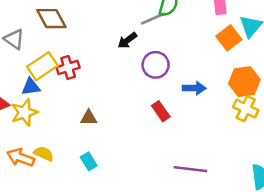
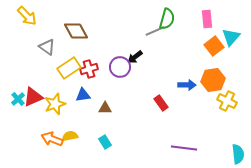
black arrow: (127, 40) -> (135, 57), moved
purple circle: (156, 65) -> (120, 67), moved
orange hexagon: (244, 82) -> (213, 80), moved
blue triangle: (31, 87) -> (83, 95), moved
yellow semicircle: (44, 154) -> (70, 136), turned -35

